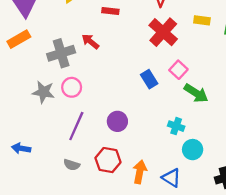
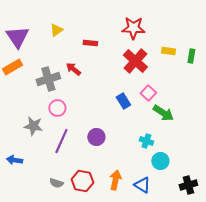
gray star: (43, 92) -> (33, 126), moved
red hexagon: (108, 160) -> (82, 181), moved
gray semicircle: (72, 165) -> (56, 183), moved

